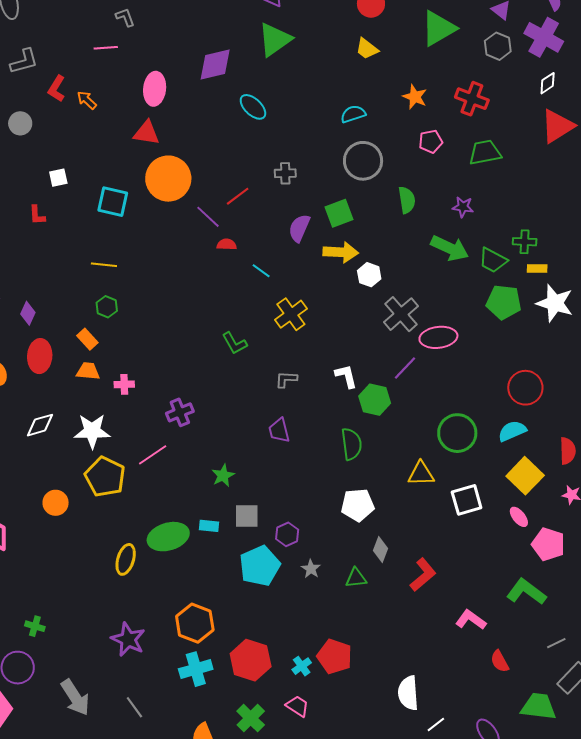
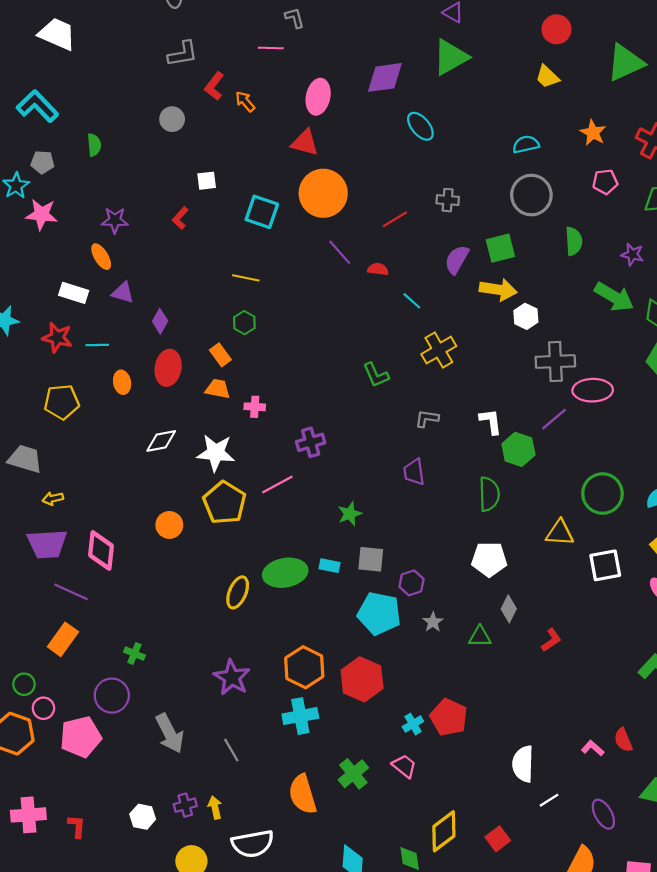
red L-shape: (37, 215) -> (180, 218), turned 40
purple line: (208, 217) -> (340, 252), moved
gray cross: (401, 314) -> (555, 362), turned 33
cyan pentagon: (260, 566) -> (379, 613), turned 30
red L-shape: (423, 575) -> (551, 640), size x0.7
pink L-shape: (471, 620) -> (593, 748), moved, size x0.7
red hexagon: (251, 660) -> (362, 679), moved

